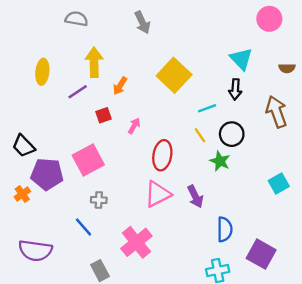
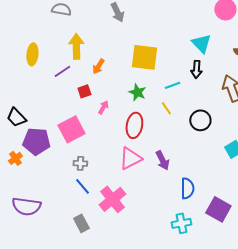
yellow square: (174, 75) -> (144, 57), turned -36
pink arrow: (134, 126) -> (103, 107), moved
black circle: (232, 134) -> (200, 120), moved
green star: (220, 161) -> (137, 92), moved
blue line: (84, 227) -> (82, 186), moved

